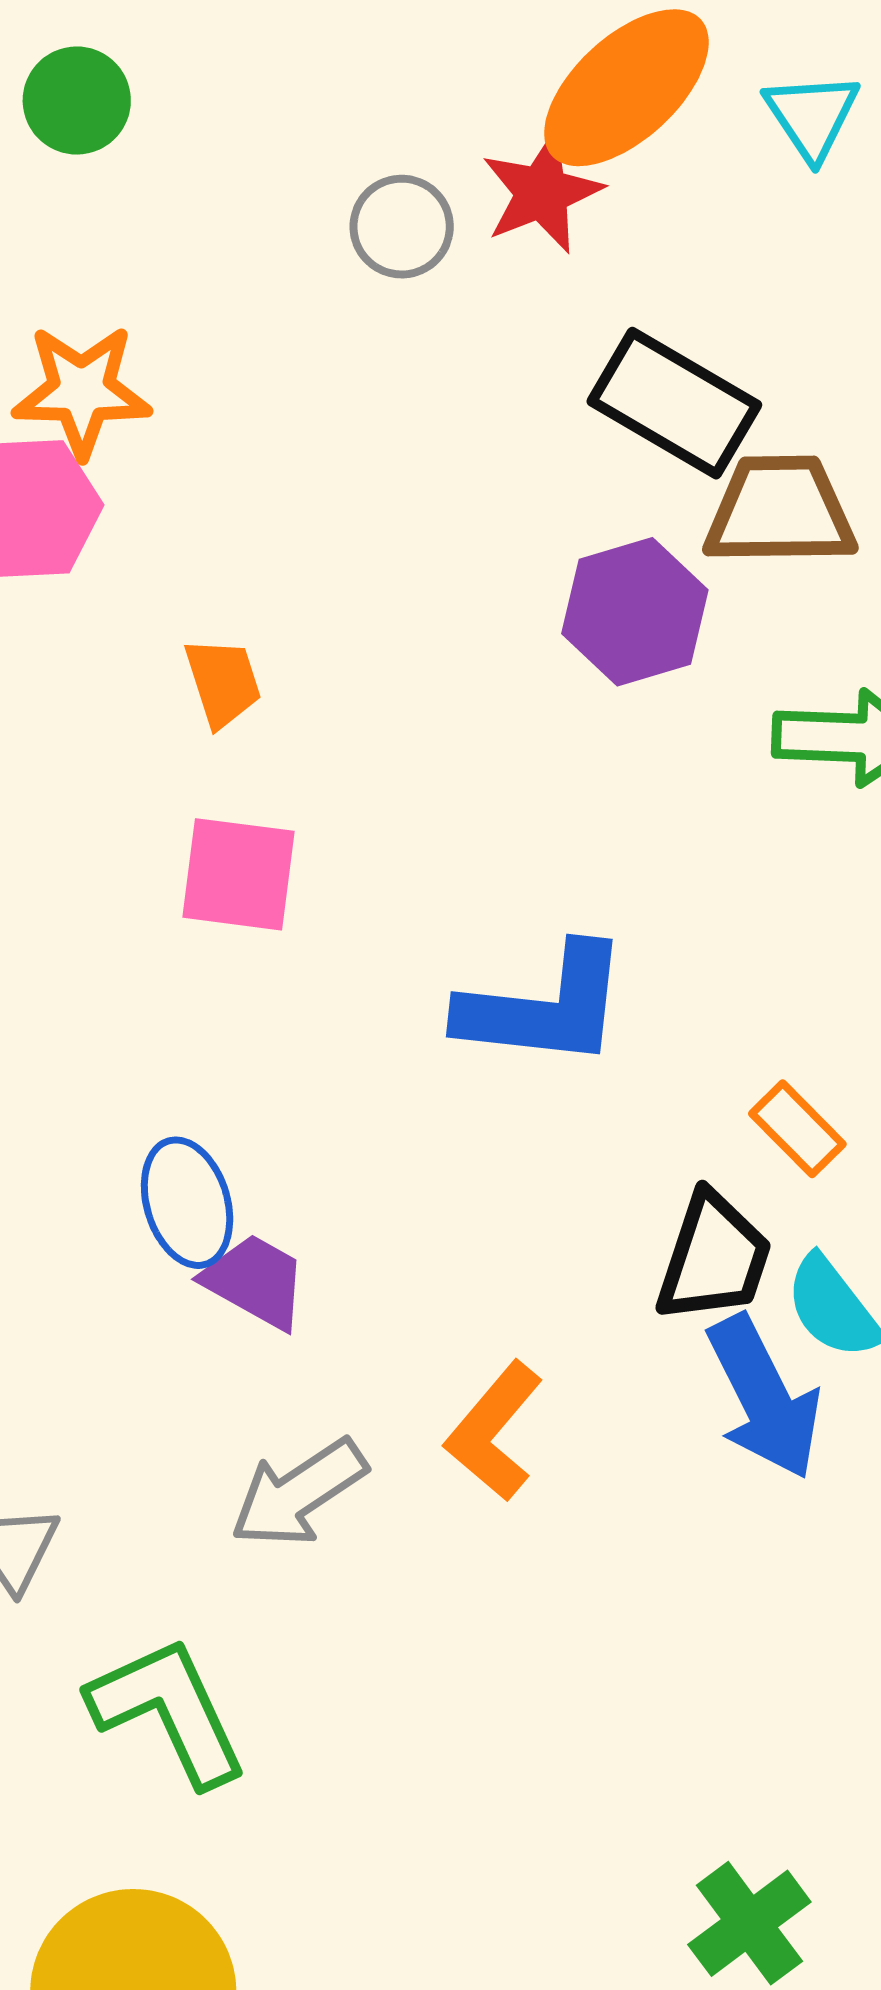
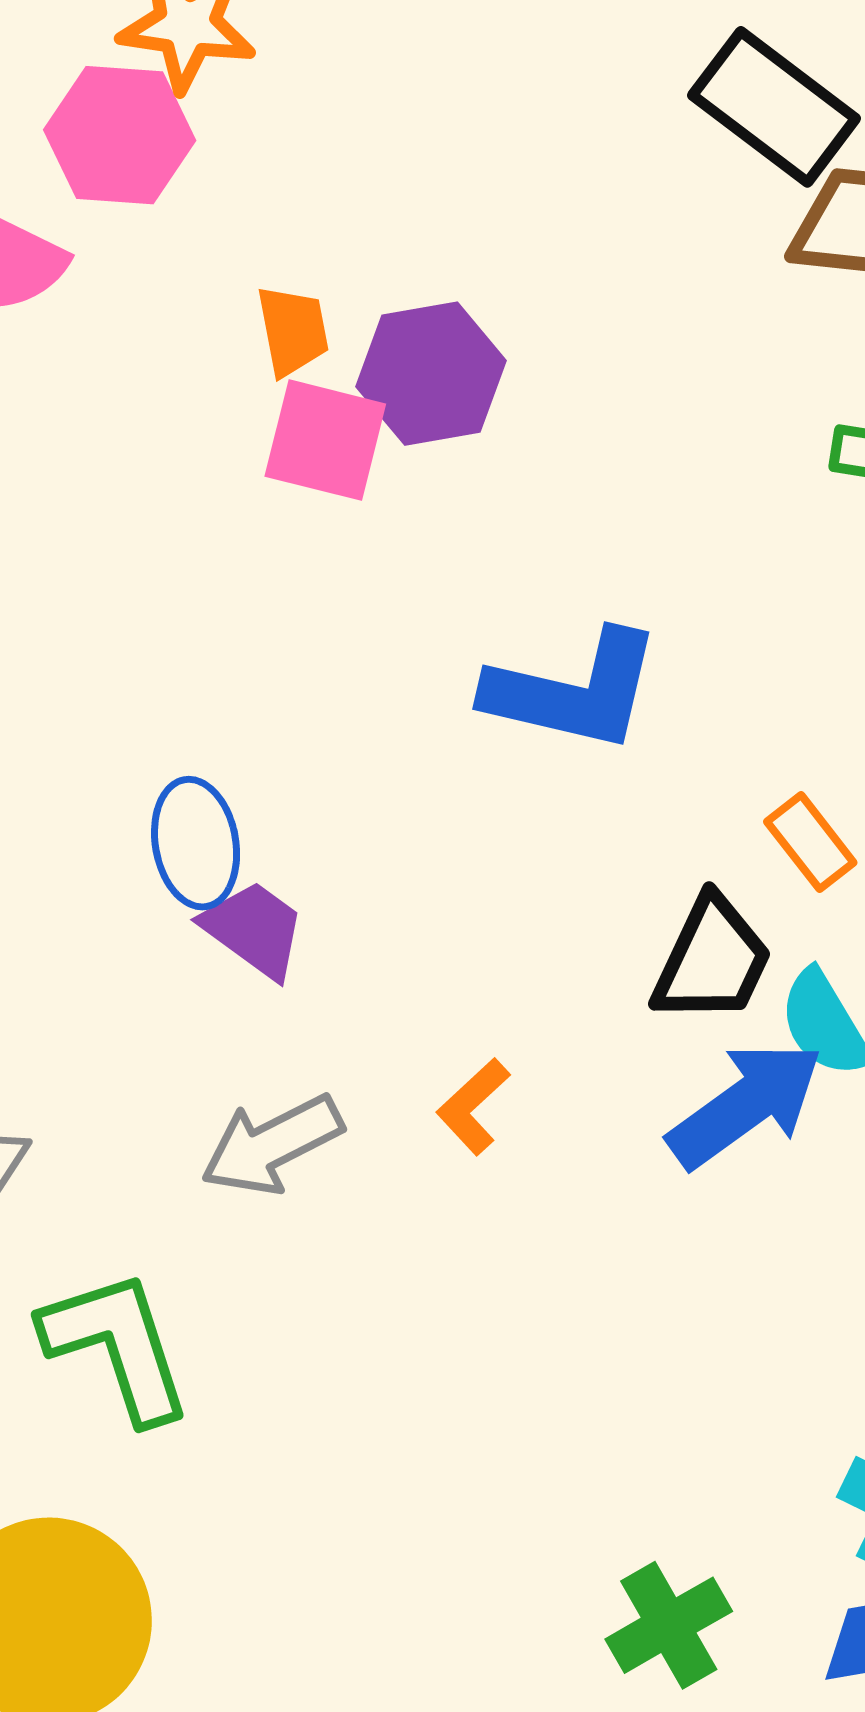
purple hexagon: (635, 612) -> (431, 374), moved
pink square: (238, 874) -> (325, 440), moved
blue arrow: (764, 1397) -> (745, 1105), turned -106
orange L-shape: (494, 1431) -> (473, 1106), size x0.7

